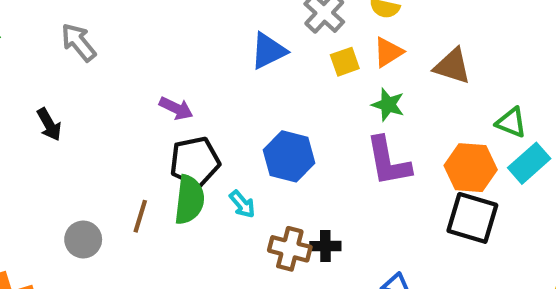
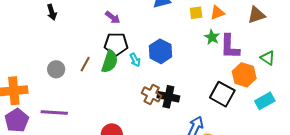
brown triangle: (452, 66) -> (256, 15), moved, turned -48
purple L-shape: (388, 161) -> (230, 47), moved
cyan rectangle: (529, 163) -> (265, 101), moved
cyan arrow: (242, 204) -> (135, 60), moved
black square: (472, 218) -> (222, 94), moved
black cross: (325, 246) -> (168, 97), size x1.5

